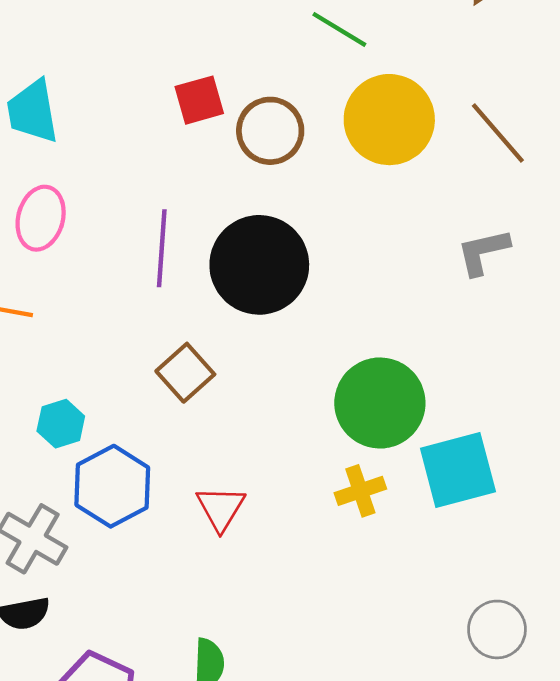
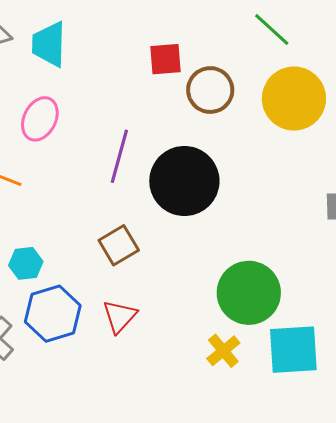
yellow cross: (360, 491) -> (223, 351), turned -32
red triangle: (221, 508) -> (120, 316), moved

